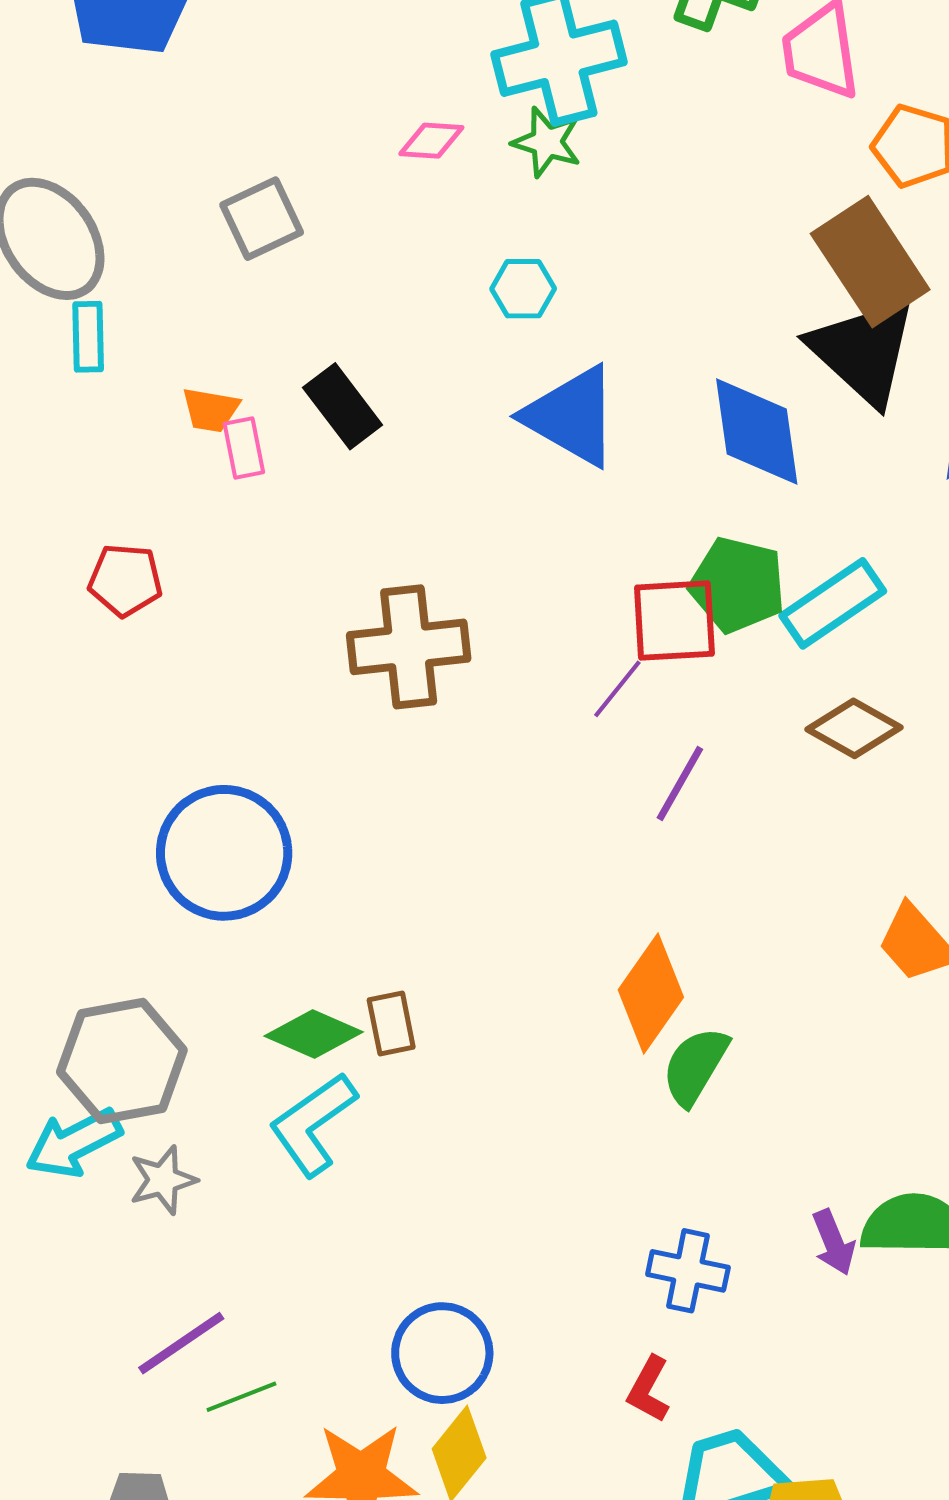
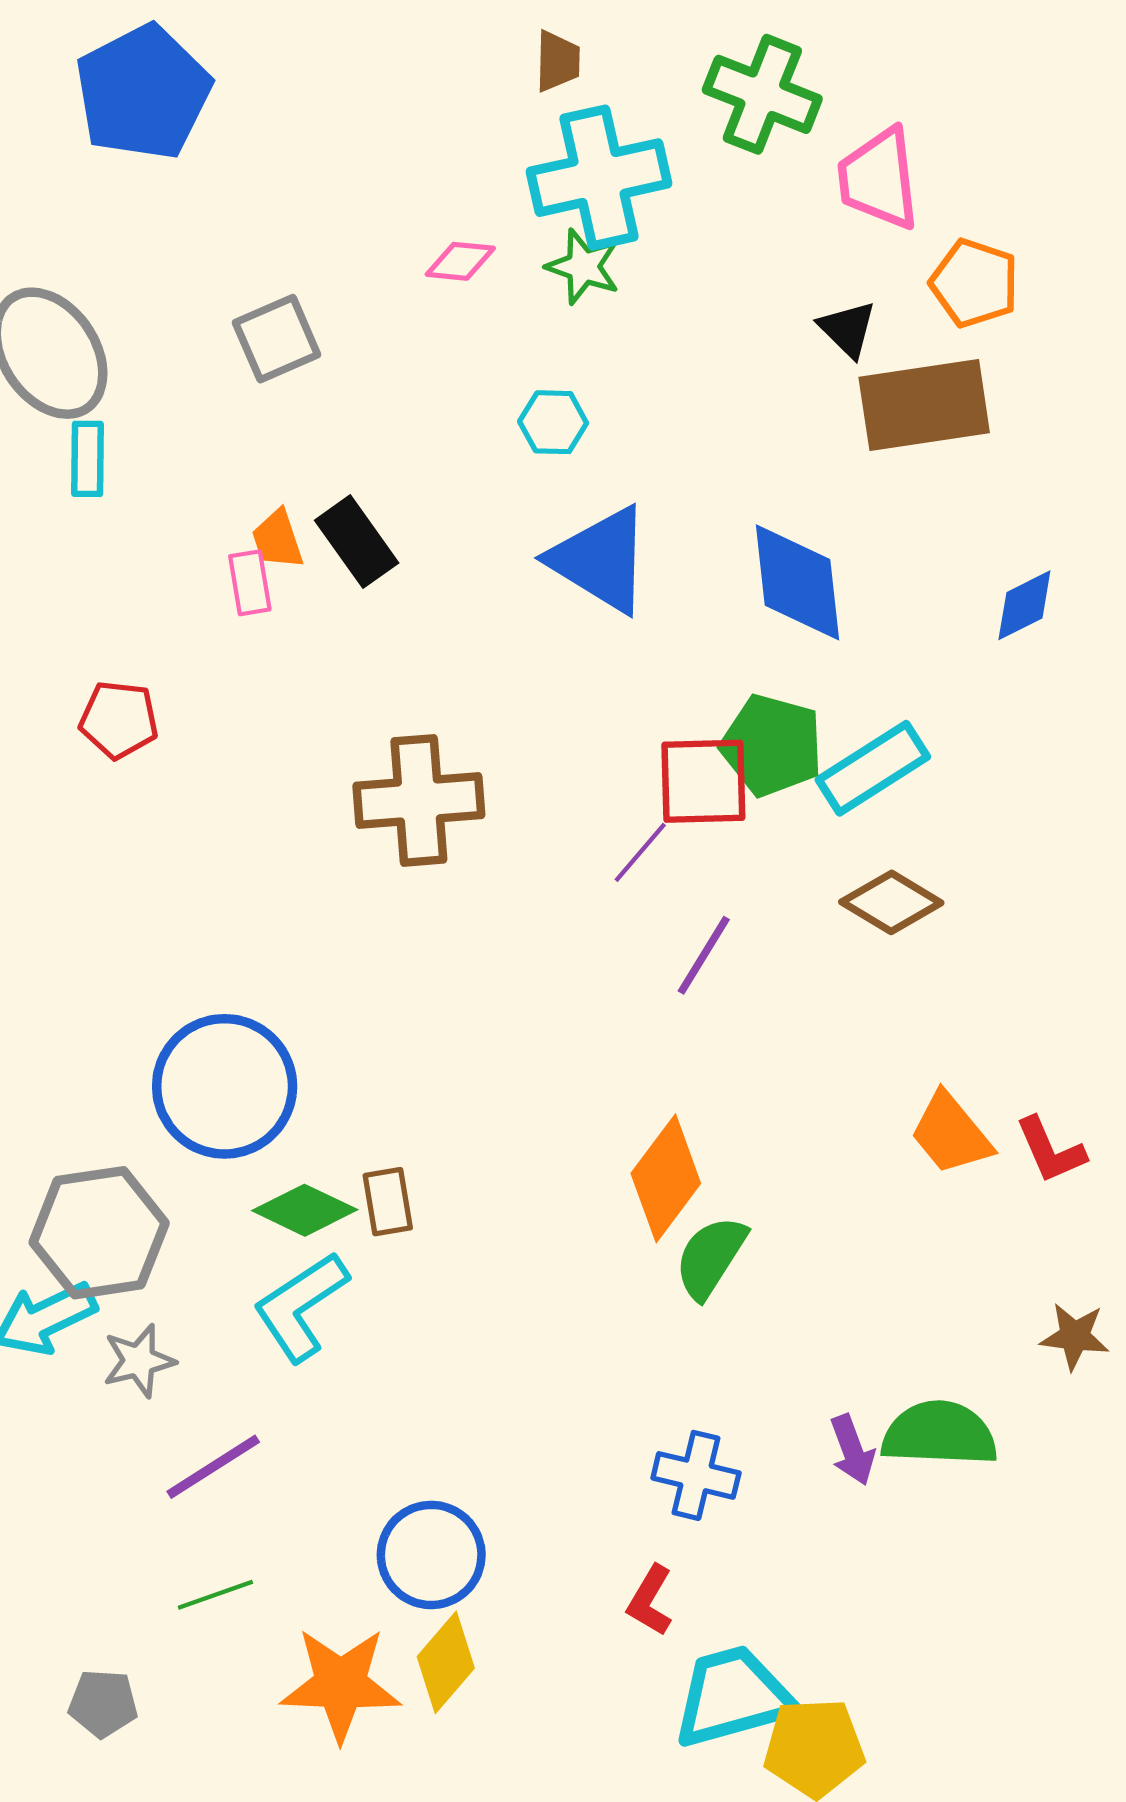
brown rectangle: (870, 262) -> (924, 405), turned -67
black triangle: (863, 351) -> (847, 329), moved, size x0.5
orange trapezoid: (211, 410) -> (278, 539), moved, turned 60
blue circle: (224, 853) -> (225, 1086), moved
purple line: (181, 1343) -> (213, 1467), moved

